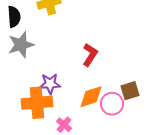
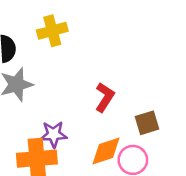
brown square: (130, 91) -> (147, 123), moved

